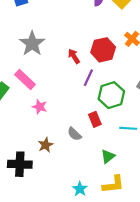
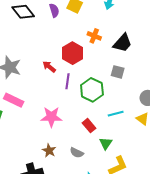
pink star: (40, 107) -> (51, 117), moved, size x1.5
red rectangle: (95, 119) -> (89, 126), moved
gray semicircle: (74, 134) -> (77, 153), moved

